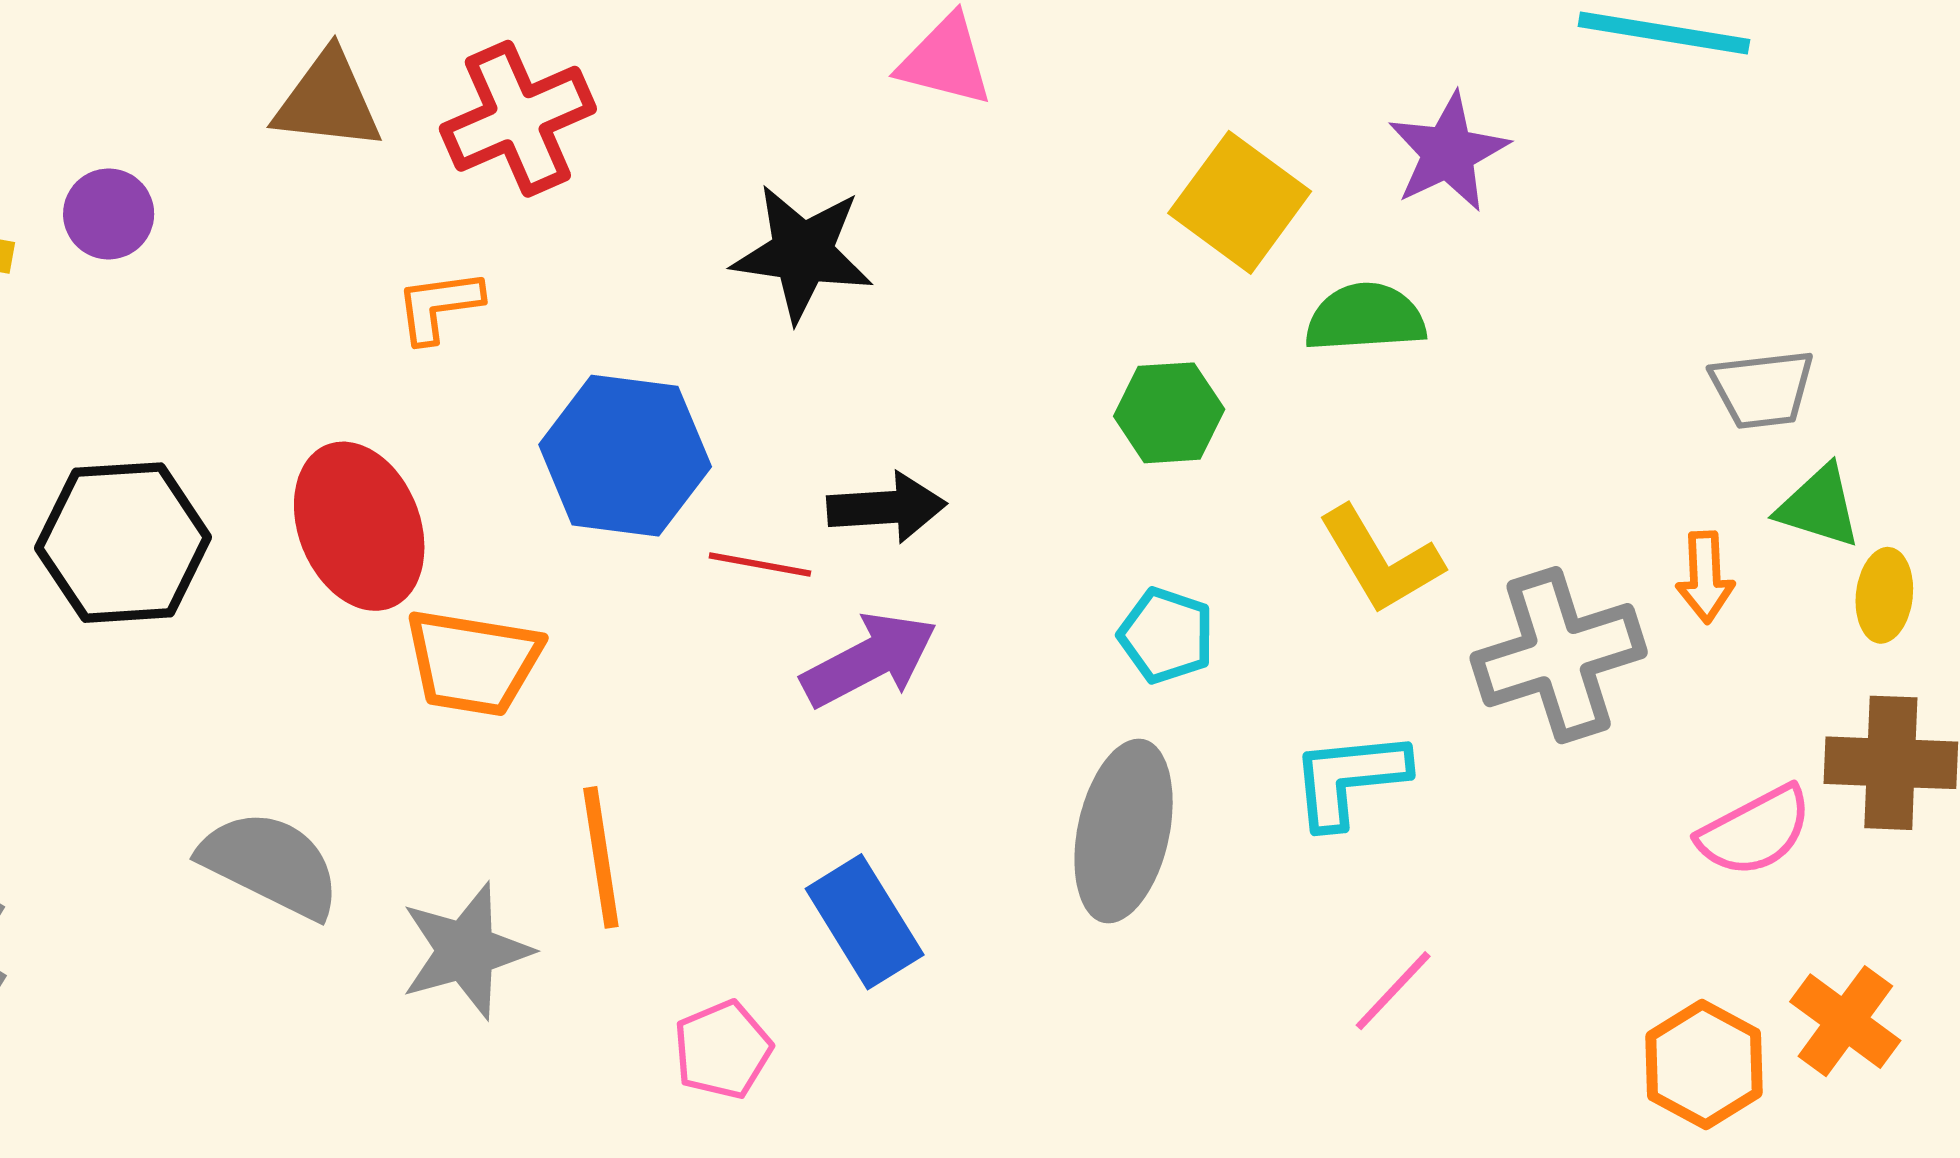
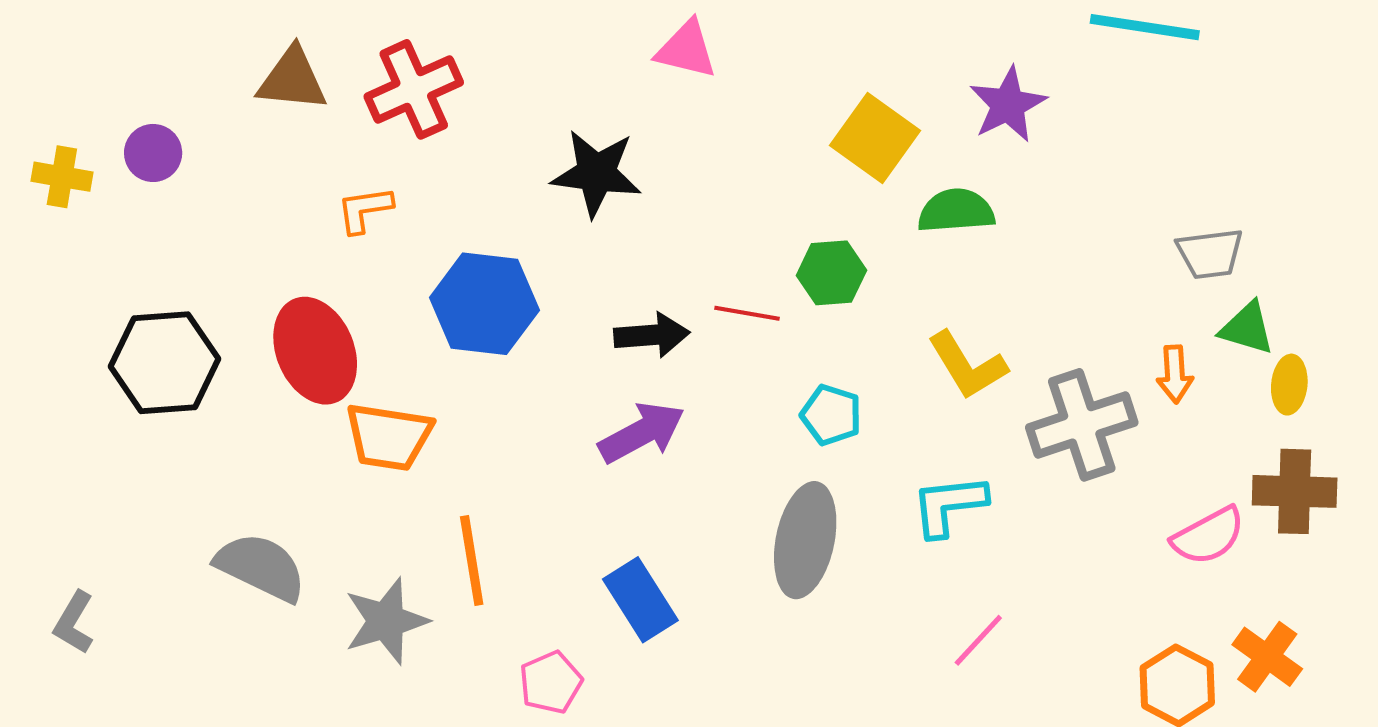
red line: (760, 564) -> (747, 313), moved

